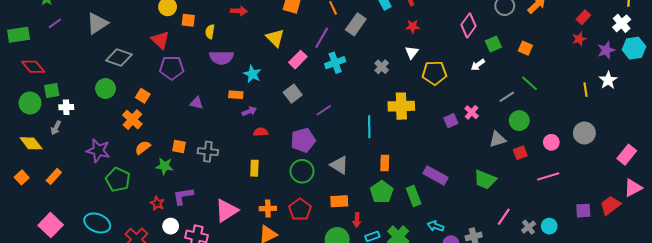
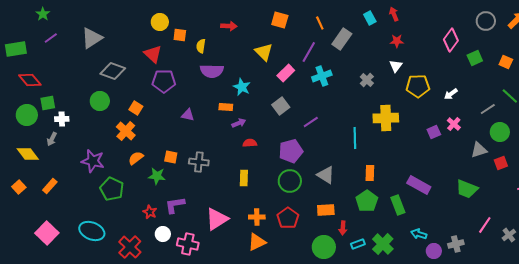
white arrow: (478, 65) -> (451, 94), moved

